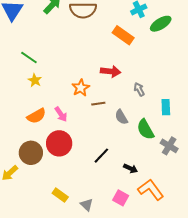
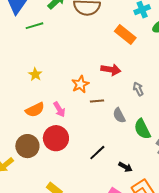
green line: (29, 58) -> (35, 26), moved, turned -54

